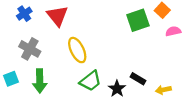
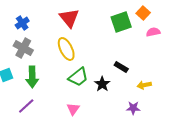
blue cross: (24, 14) -> (22, 23), moved
red triangle: (57, 16) -> (69, 18), moved
black rectangle: (138, 79) -> (121, 67), moved

